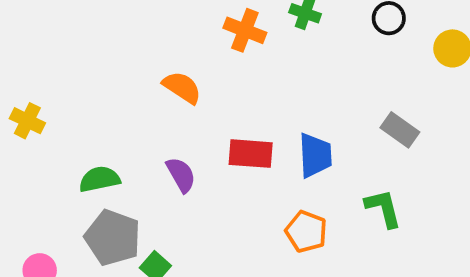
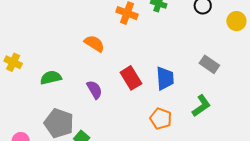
red rectangle: (251, 154) -> (131, 78), turned 55
green semicircle: (99, 179) -> (51, 78), moved
green L-shape: (383, 208) -> (201, 106), turned 70

